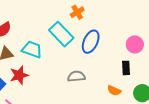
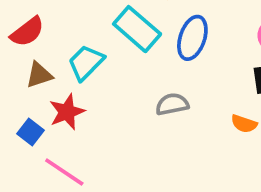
cyan trapezoid: (32, 49) -> (86, 63), turned -60

